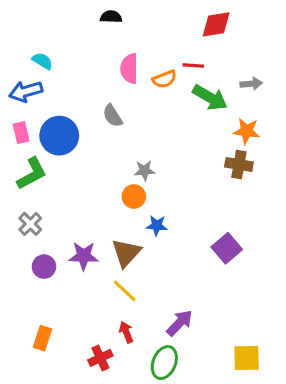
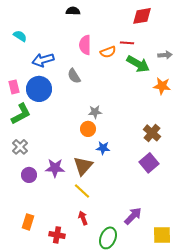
cyan semicircle: (42, 61) -> (20, 36), moved
blue arrow: (26, 91) -> (43, 60), moved
brown cross: (239, 165) -> (152, 133), moved, turned 30
purple arrow: (180, 323) -> (133, 216), moved
red cross: (100, 358) -> (57, 235), moved, turned 35

